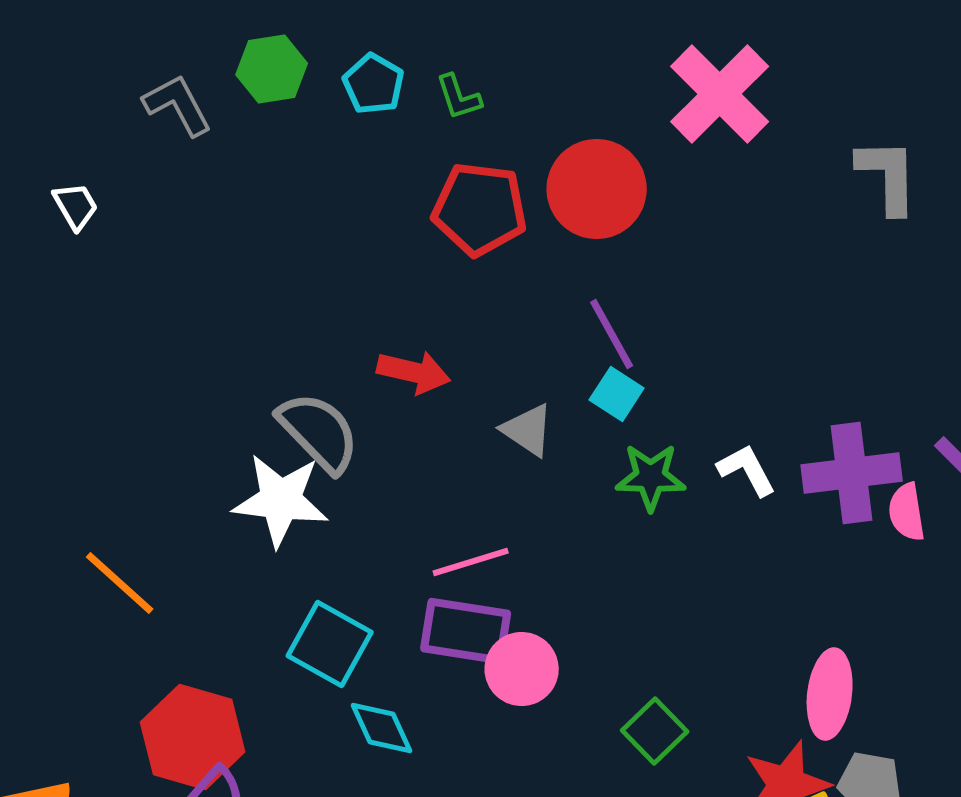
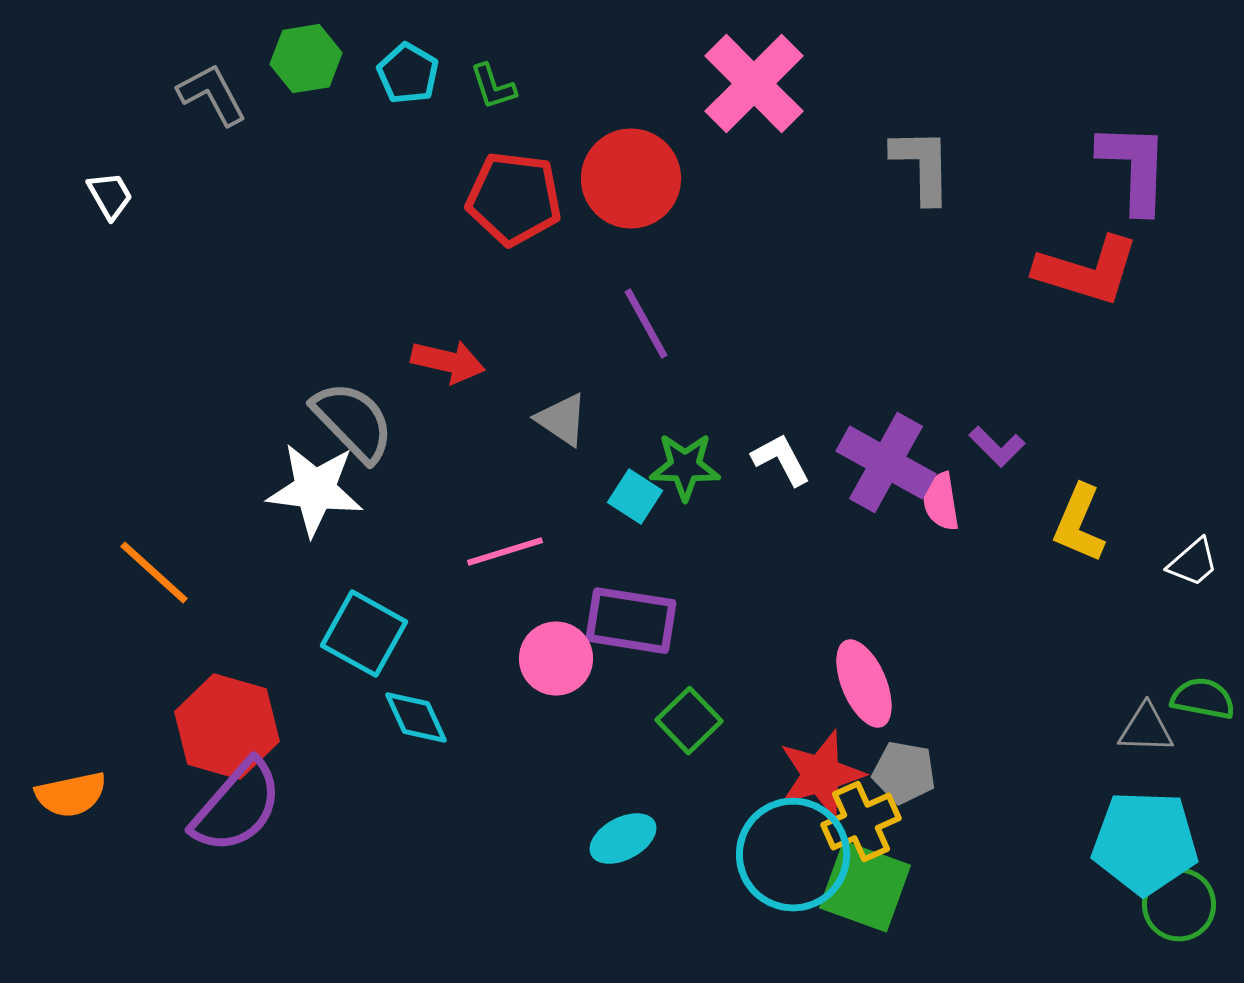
cyan square: (617, 394) -> (635, 497), moved
purple cross: (852, 473) -> (886, 463), turned 36
purple rectangle: (466, 631) -> (631, 621), moved
pink ellipse: (830, 694) -> (864, 684), turned -30

